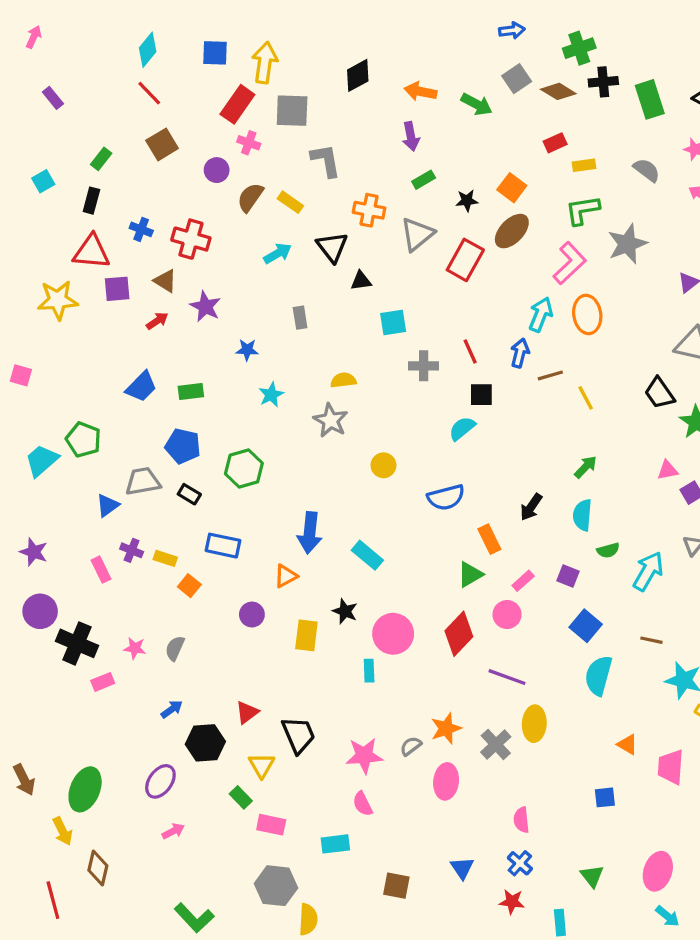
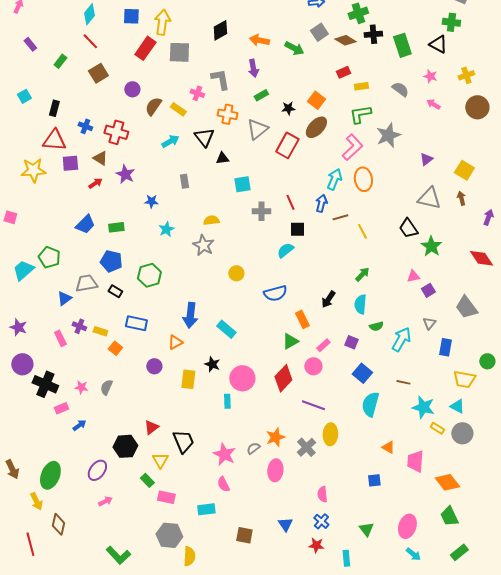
pink cross: (249, 143) -> (197, 93), moved
green rectangle: (101, 159) -> (60, 61), moved
gray L-shape: (326, 160) -> (220, 79), moved
blue arrow: (172, 709) -> (79, 425), moved
pink star: (364, 756) -> (224, 454), turned 30

